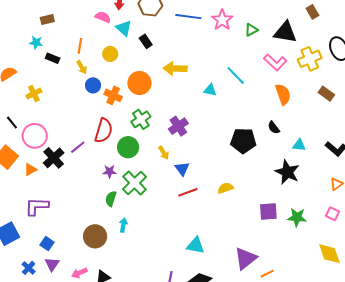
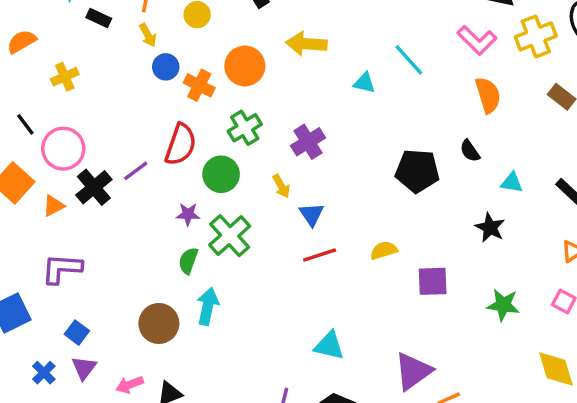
black star: (287, 172) -> (490, 228), size x0.7
purple square: (268, 211) -> (433, 281), moved
cyan arrow: (123, 225) -> (208, 306), size x1.5

